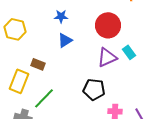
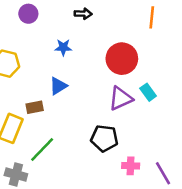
blue triangle: (65, 40) -> (58, 86), moved
brown rectangle: (38, 64) -> (35, 107), turned -32

